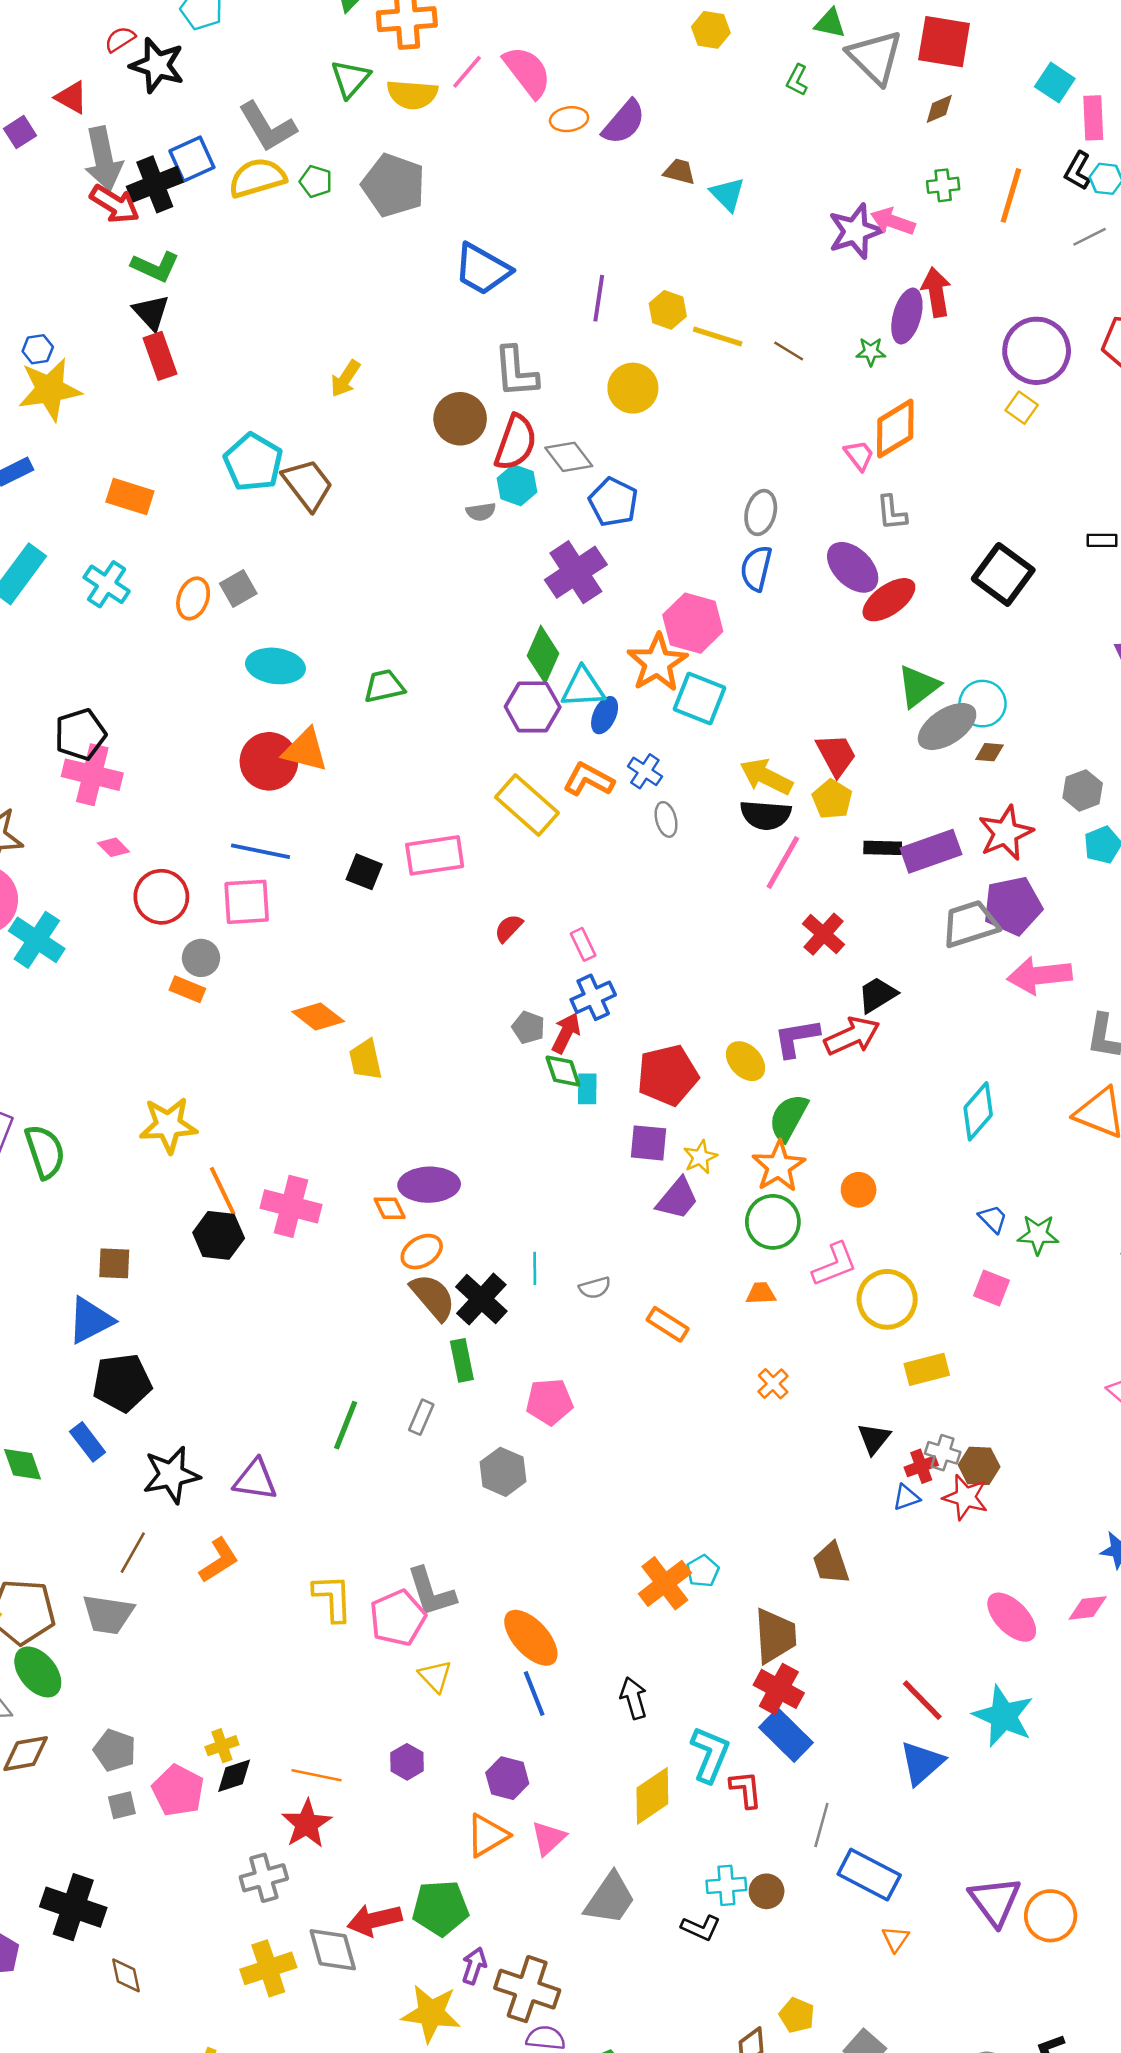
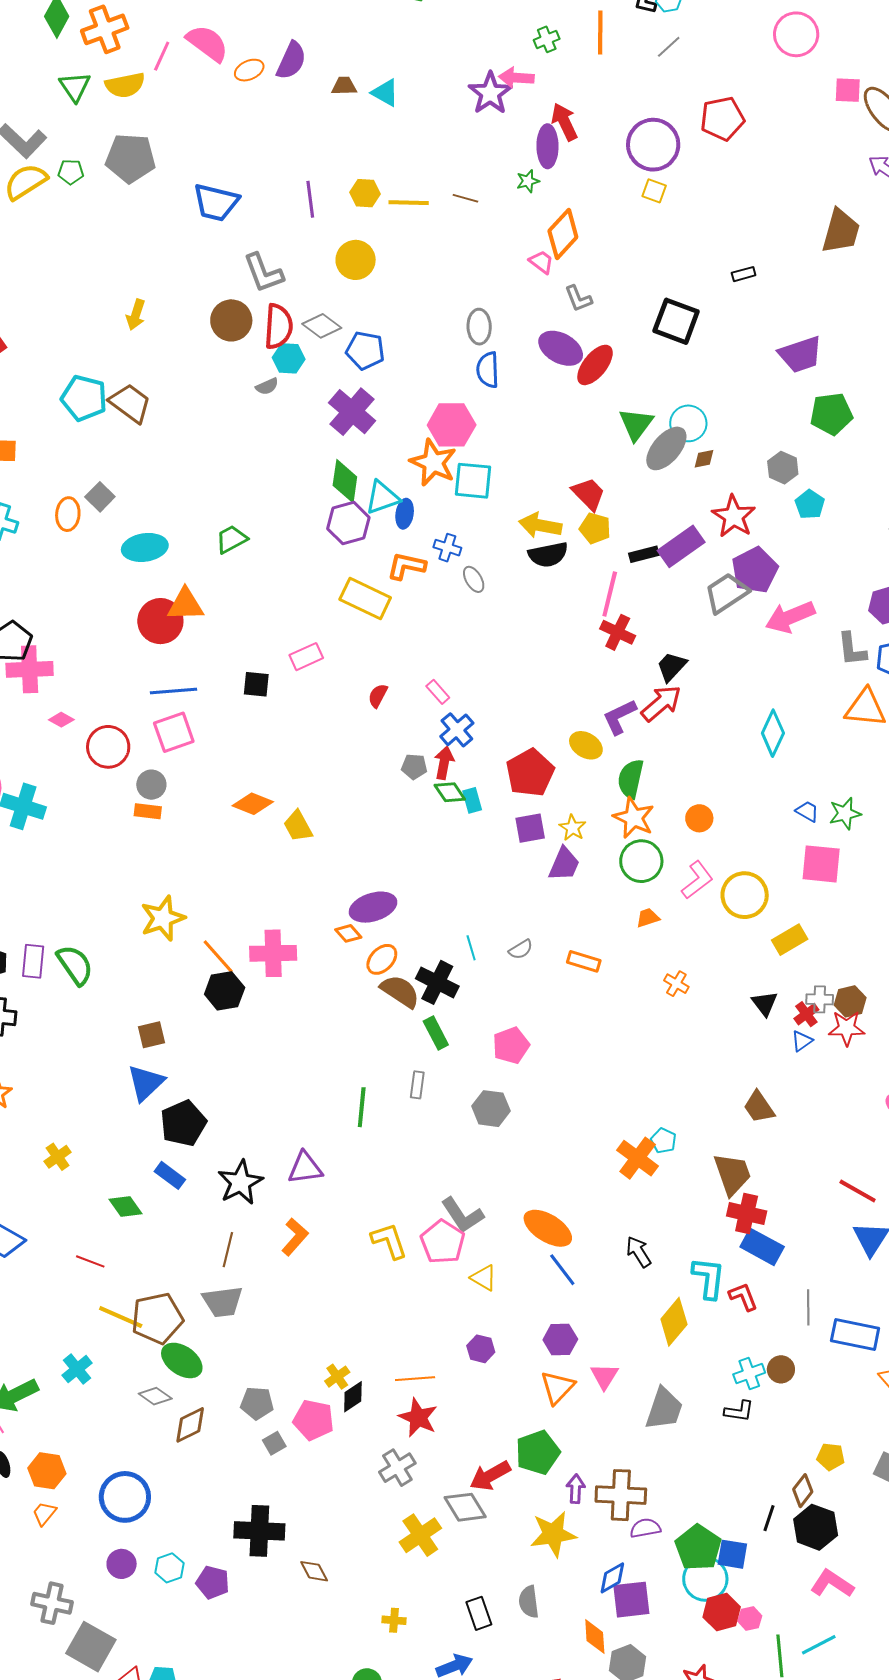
pink rectangle: (435, 855) -> (306, 657), size x0.7
pink line: (783, 863) -> (610, 594), moved
pink square: (992, 1288) -> (821, 864), size x1.5

